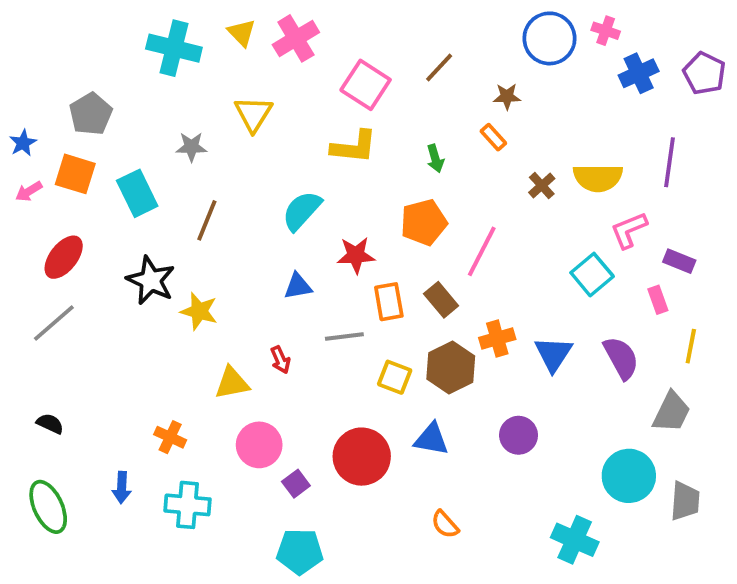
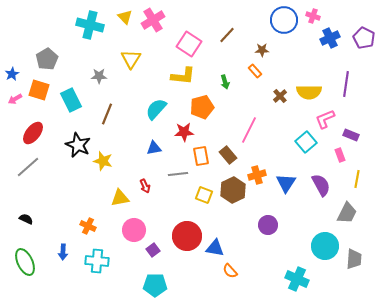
orange pentagon: (424, 222) -> (202, 107), moved
blue triangle: (431, 439) -> (215, 248), moved

